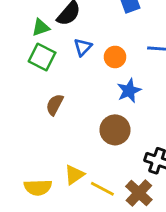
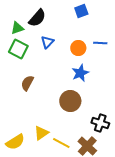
orange circle: (115, 57) -> (78, 48), moved
yellow semicircle: (38, 187) -> (15, 142), turned -30

